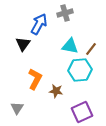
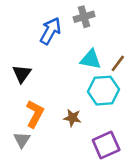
black triangle: (23, 44) -> (22, 74), moved
orange L-shape: (35, 79) -> (35, 114), moved

